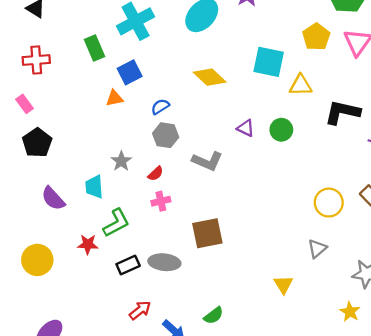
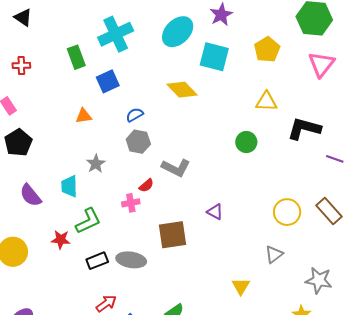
yellow pentagon: (316, 37) -> (267, 49), moved
red cross: (36, 60) -> (21, 65), size x0.7
cyan square: (269, 62) -> (214, 57), moved
orange triangle: (114, 98) -> (84, 116), moved
purple triangle: (246, 128) -> (215, 212), moved
red semicircle: (156, 174) -> (146, 185), moved

